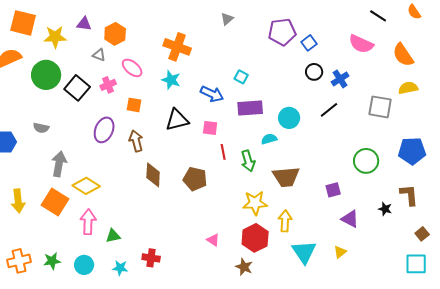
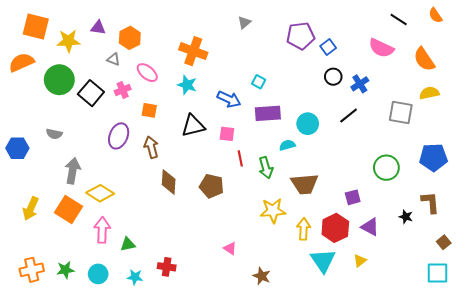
yellow arrow: (18, 201) -> (31, 209), turned 30
red hexagon: (255, 238) -> (335, 228), moved

